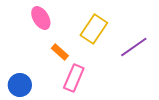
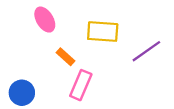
yellow rectangle: (94, 29) -> (103, 32), turned 60

